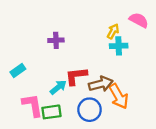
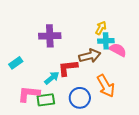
pink semicircle: (139, 20) -> (118, 50), moved
purple cross: (56, 40) -> (50, 36), size x1.5
brown arrow: (101, 84) -> (90, 56), moved
pink L-shape: (32, 105) -> (29, 94), turned -75

